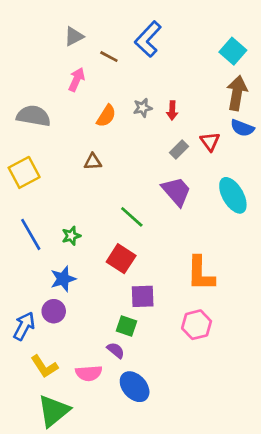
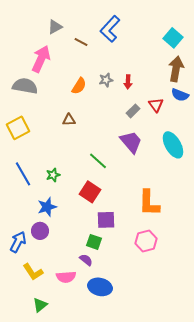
pink arrow: (77, 79) -> (41, 59), moved, size x1.5
blue ellipse: (135, 387) -> (100, 287), turned -35
green triangle: (54, 411) -> (40, 305), size x0.6

